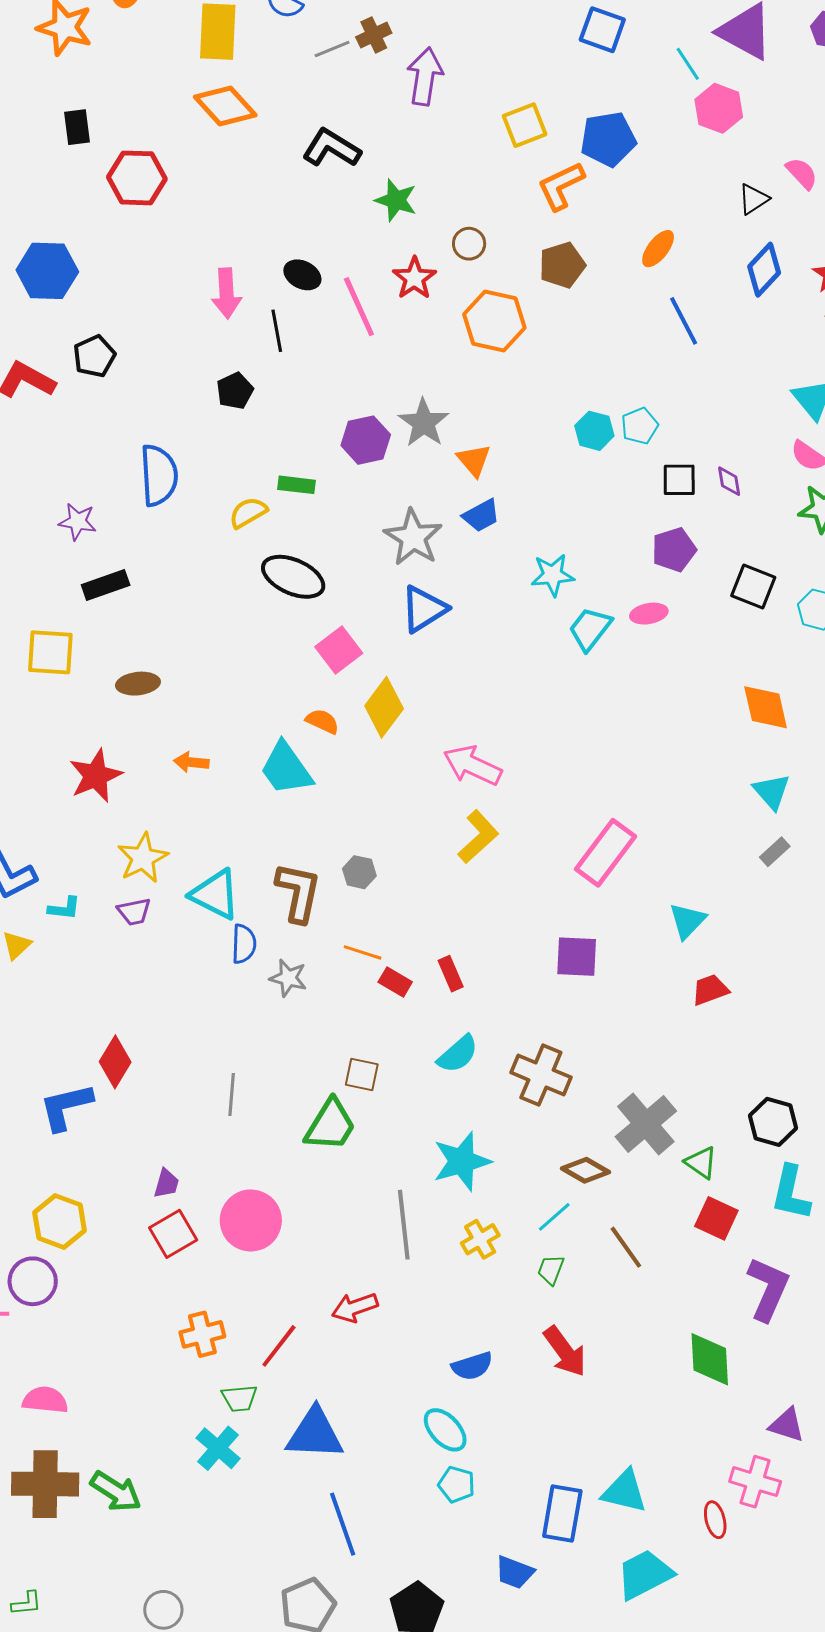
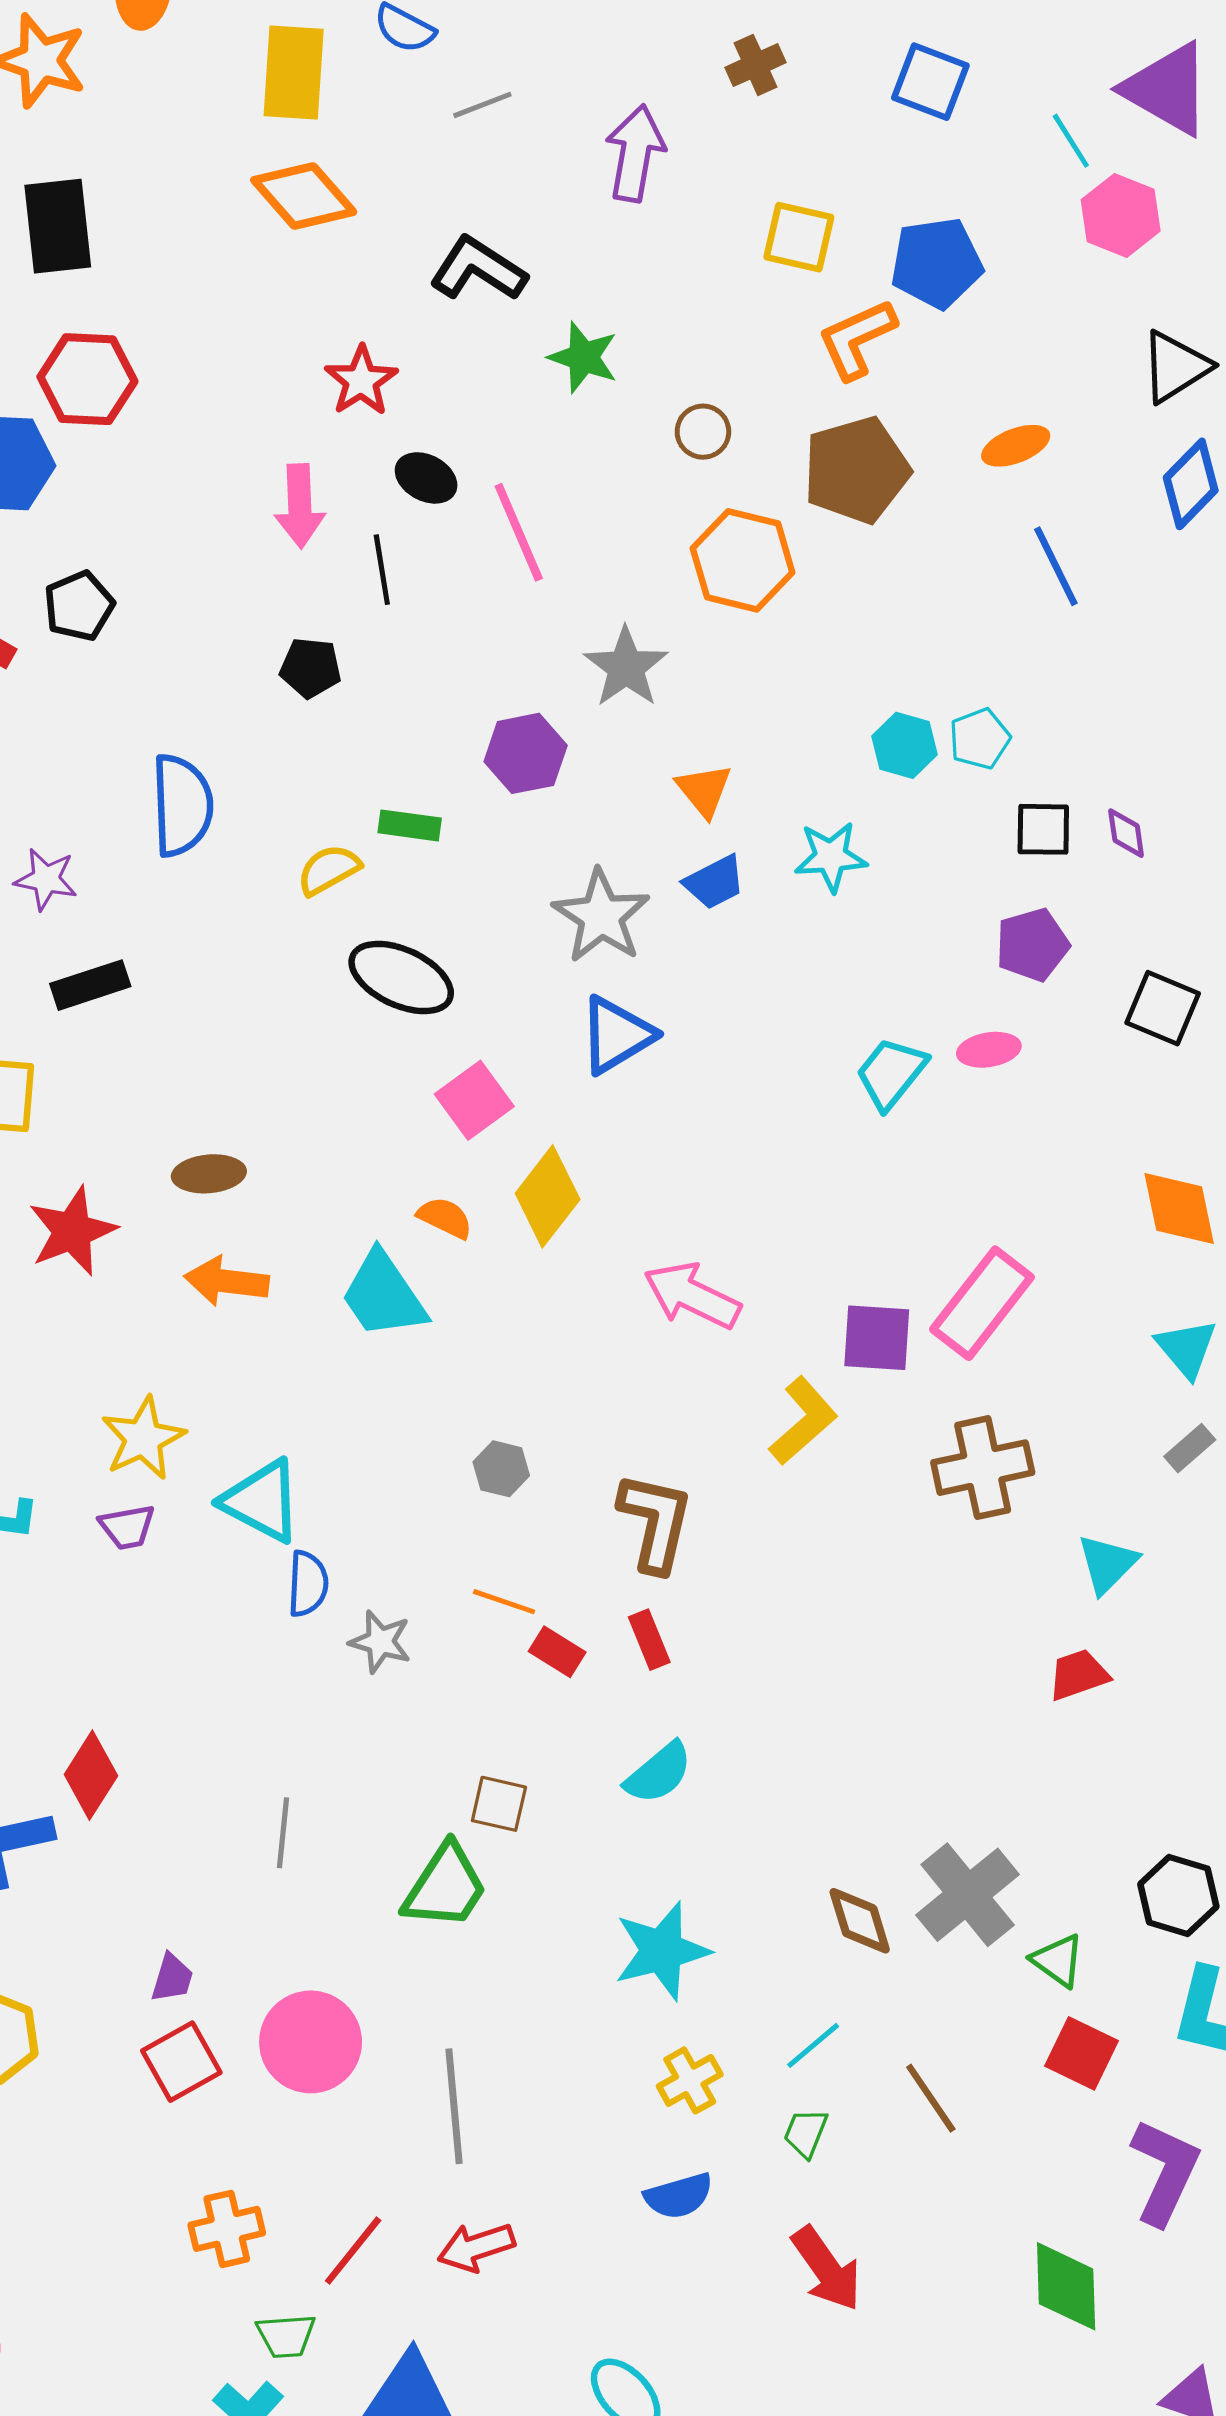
brown cross: (374, 35) -> (756, 65), moved
yellow square: (525, 125) -> (799, 237), turned 33
black rectangle: (77, 127) -> (58, 226), size x1.6
red hexagon: (137, 178) -> (87, 379), moved
black triangle: (753, 199) -> (1175, 367), size x1.4
orange ellipse: (658, 249) -> (1016, 446), turned 30
brown pentagon: (562, 265) -> (856, 470), size x1.4
red star: (414, 278) -> (361, 381), moved
black pentagon: (235, 391) -> (311, 668), turned 30
gray star: (424, 423) -> (626, 667), moved
cyan star: (553, 575) -> (831, 857), moved
brown ellipse: (138, 684) -> (209, 1174), moved
orange arrow: (191, 762) -> (227, 1281), size x1.4
red star: (96, 776) -> (72, 1231), moved
yellow L-shape: (478, 837) -> (803, 1421), moved
pink rectangle: (606, 853) -> (982, 1303), moved
brown L-shape: (298, 892) -> (655, 1522), moved
cyan triangle: (687, 921) -> (1107, 1564), moved
purple square: (577, 957) -> (877, 1338), moved
brown cross: (541, 1075) -> (983, 1468), moved, turned -36
brown diamond: (586, 1170) -> (860, 1921), moved, turned 42
gray line: (404, 1225) -> (454, 2106), moved
red arrow: (355, 1307) -> (476, 2247), moved
blue semicircle: (472, 1366) -> (679, 2196), moved

